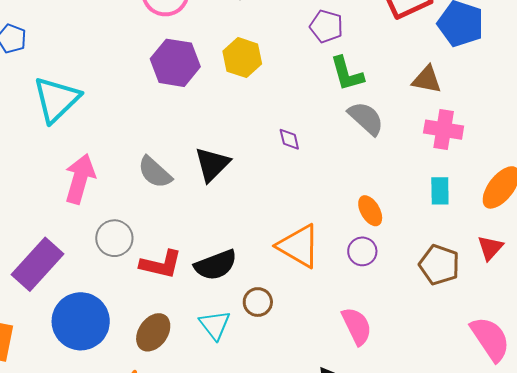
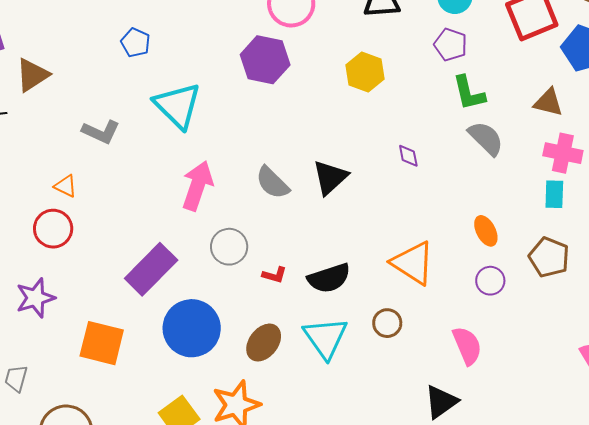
purple hexagon: (175, 63) -> (265, 60), moved
cyan triangle: (56, 99) -> (178, 105), turned -34
cyan rectangle: (440, 191) -> (554, 194), moved
purple circle: (362, 251) -> (490, 281), moved
red L-shape: (161, 264) -> (274, 275), size x0.6
brown pentagon: (439, 265) -> (549, 257), moved
brown circle: (258, 302) -> (387, 323), moved
cyan triangle: (215, 325) -> (325, 338), size x1.4

